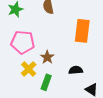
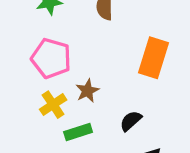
black semicircle: (76, 70) -> (131, 121), turned -48
green rectangle: (46, 82) -> (78, 132), turned 42

